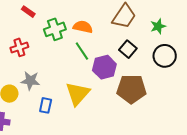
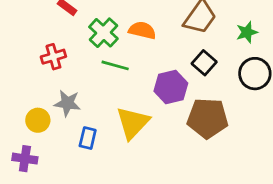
green cross: (55, 29) -> (103, 33), turned -30
green line: (82, 51) -> (115, 65), moved, turned -42

